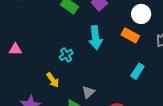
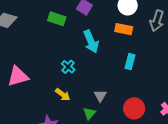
pink triangle: (15, 49) -> (18, 76), size x1.6
cyan rectangle: (137, 71) -> (130, 62), moved

